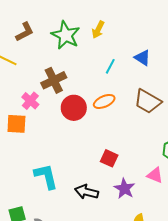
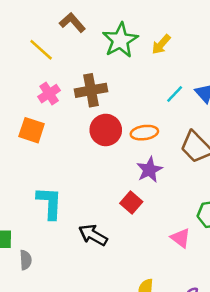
brown L-shape: (25, 32) -> (72, 23), turned -120
cyan line: (110, 66) -> (175, 94), moved
pink cross: (30, 101) -> (49, 94), moved
purple star: (124, 189) -> (149, 170), moved

